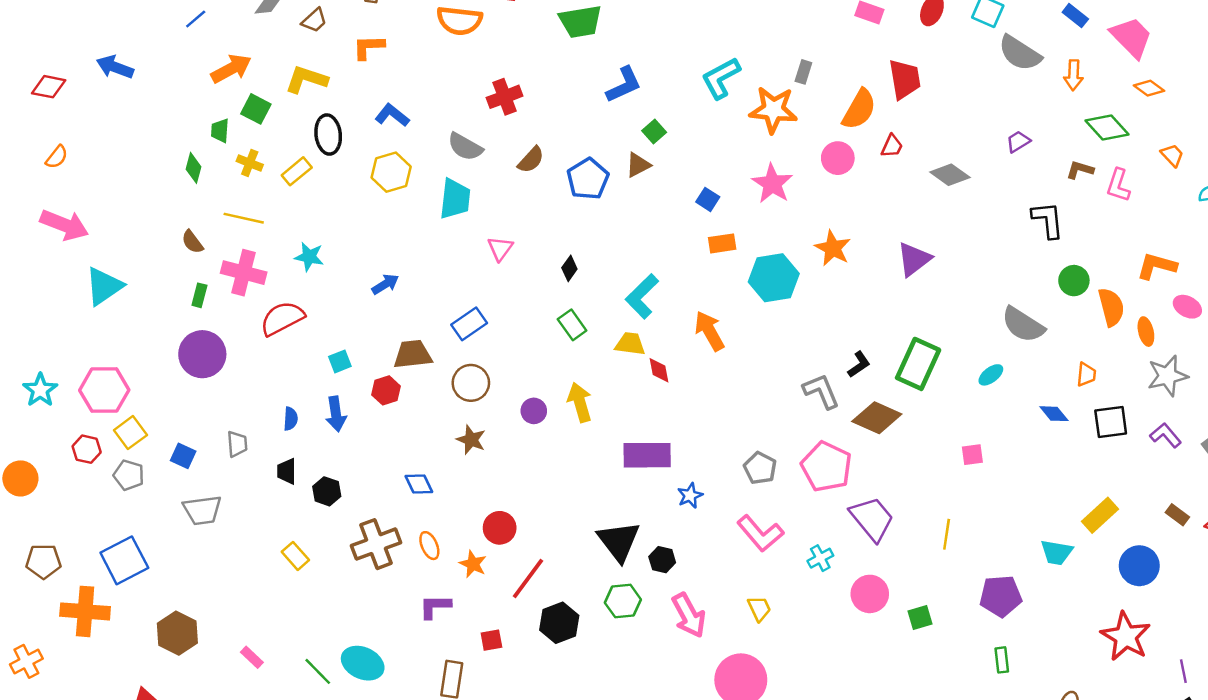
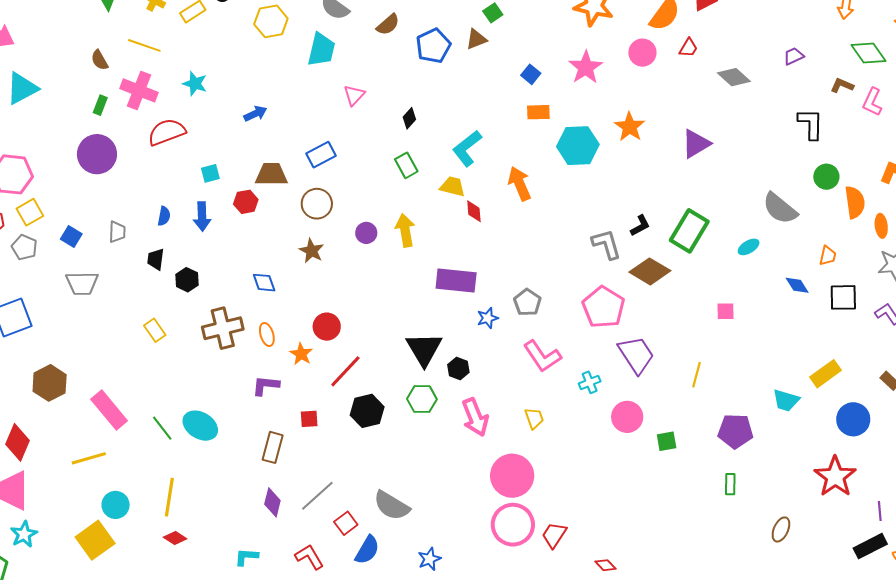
gray pentagon: (760, 468) -> (527, 302), moved
pink rectangle: (252, 657) -> (109, 410), size x2.0

